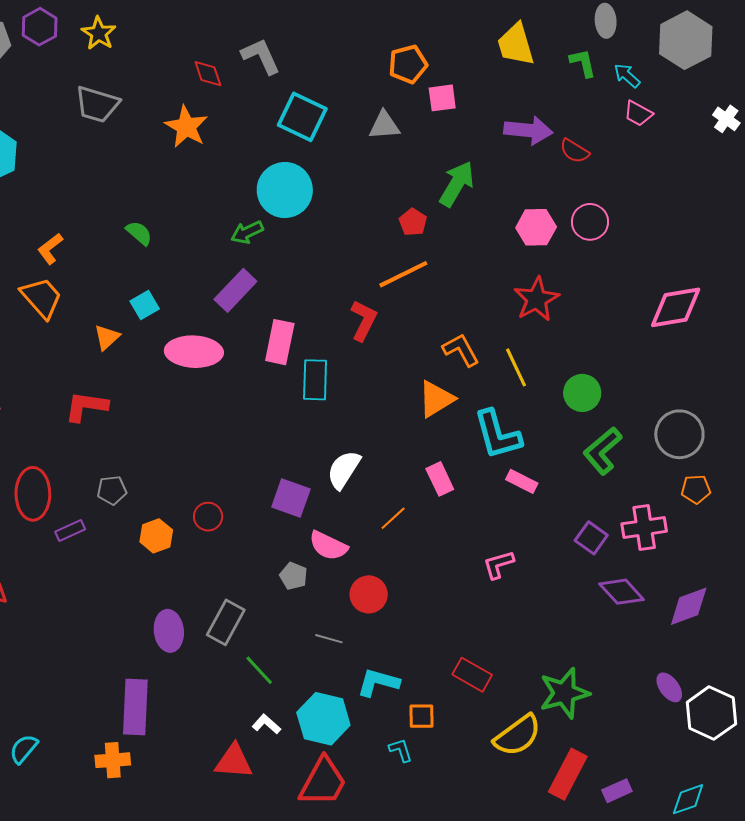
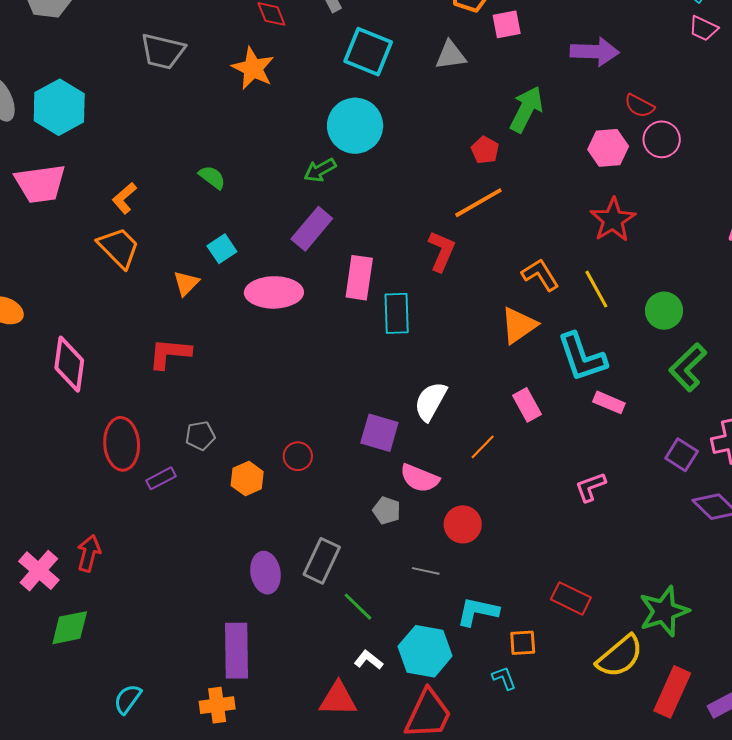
red semicircle: (575, 151) -> (639, 106), moved

